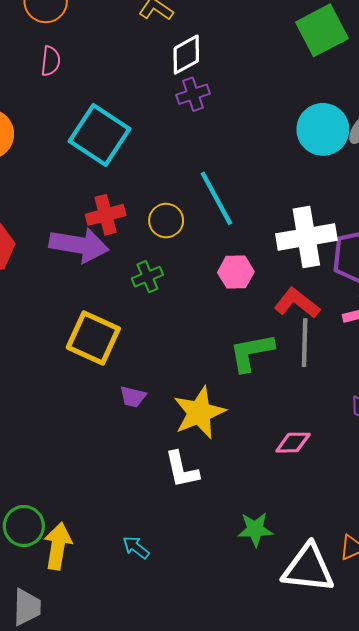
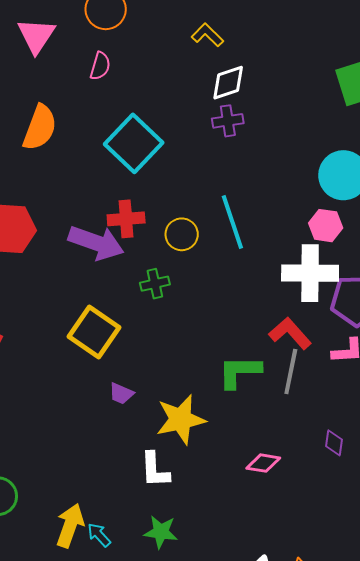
pink hexagon: (236, 272) -> (326, 226), moved
green star: (255, 529) -> (161, 532), moved
yellow arrow: (58, 546) -> (70, 526), moved

